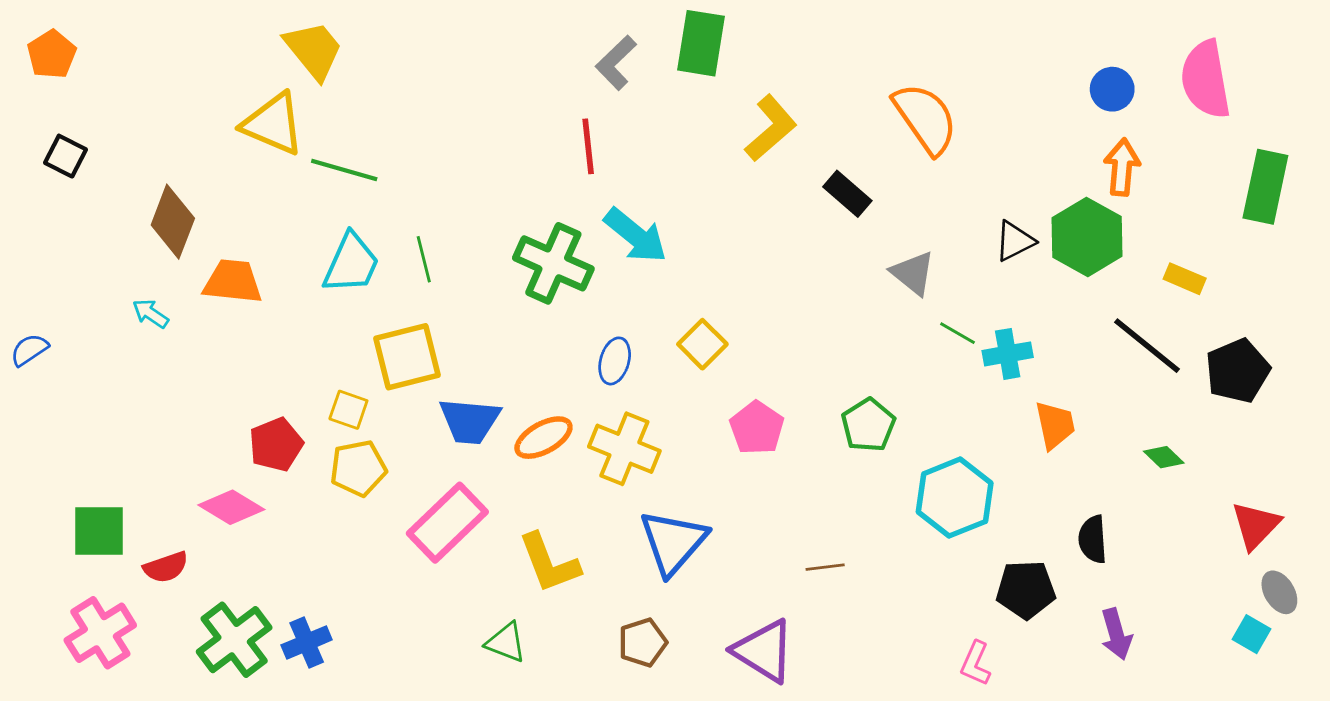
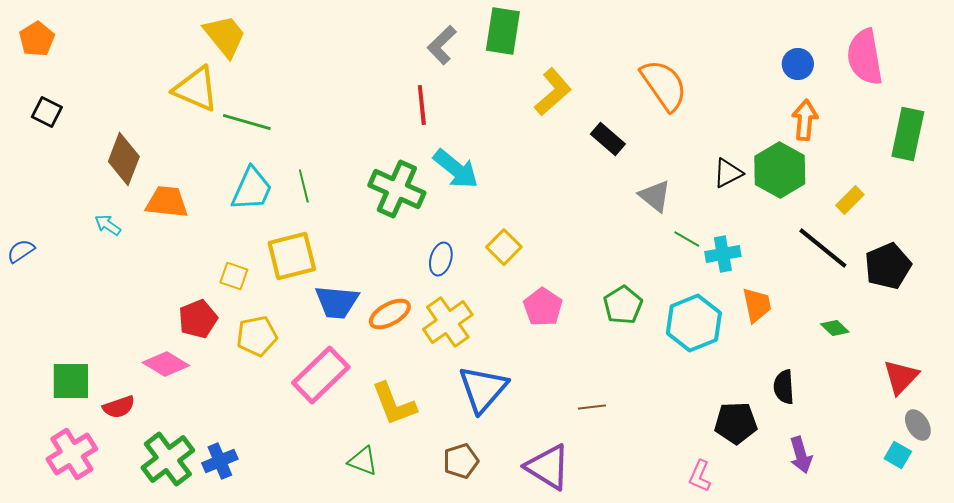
yellow rectangle: (1185, 279) -> (850, 200), turned -68
yellow square: (348, 410) -> (234, 276), moved
yellow cross: (624, 449) -> (448, 322), turned 33
cyan hexagon: (955, 498) -> (694, 323), moved

